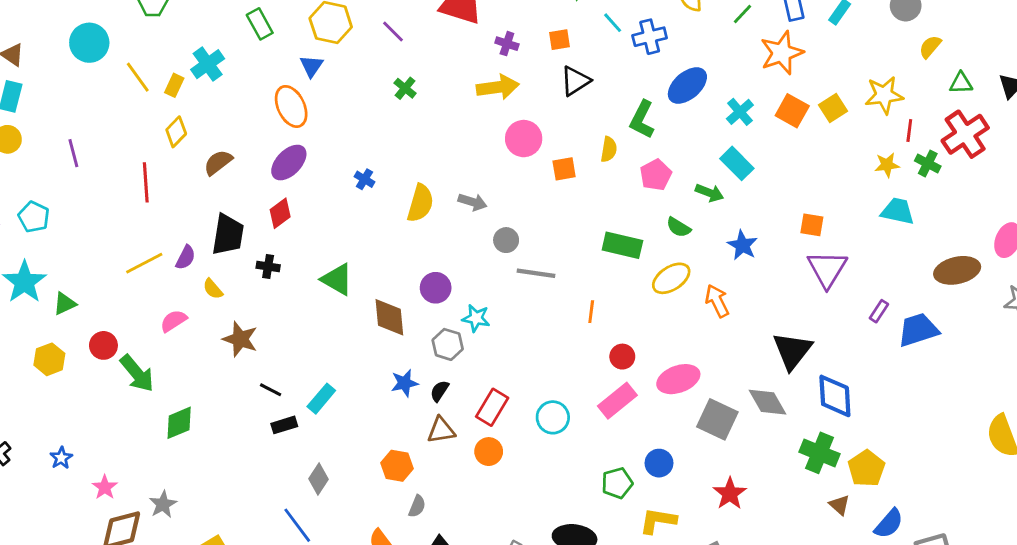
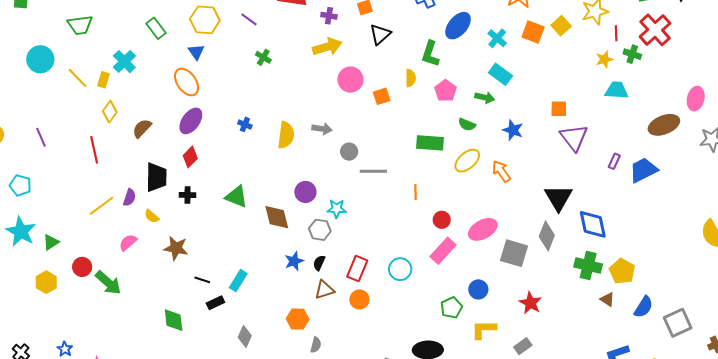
gray diamond: (768, 402) -> (547, 236), turned 60
green diamond: (179, 423) -> (174, 320), moved, turned -65

